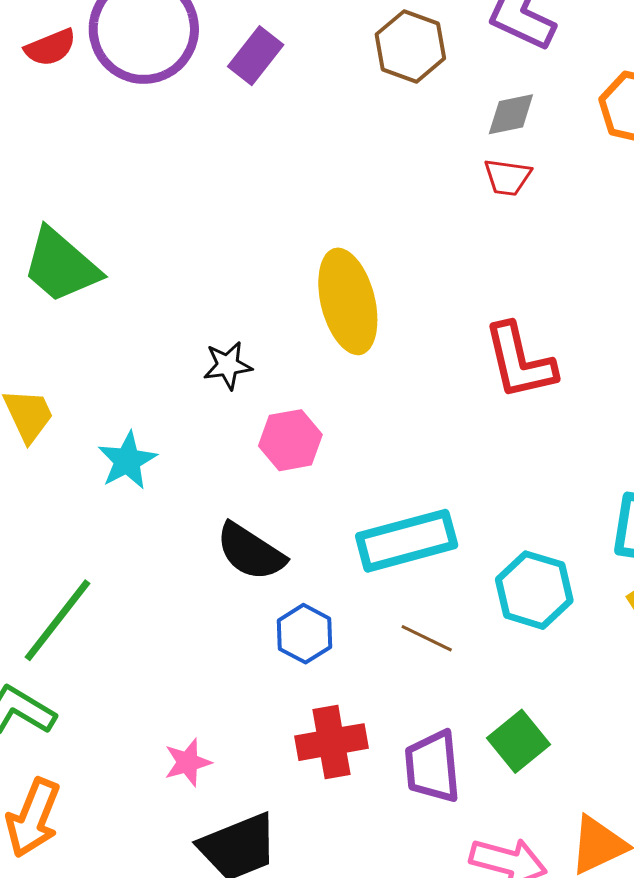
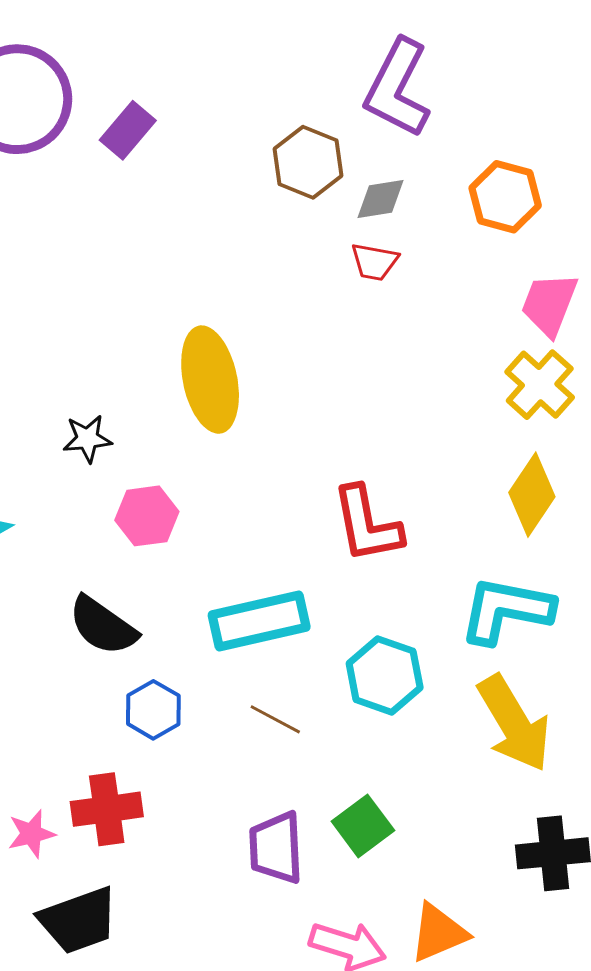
brown hexagon: (410, 46) -> (308, 162), moved
red L-shape: (520, 361) -> (367, 524), moved
red cross: (331, 742) -> (107, 809), moved

